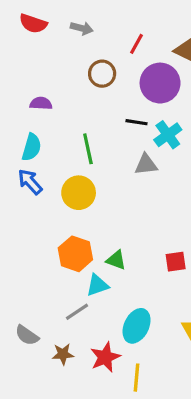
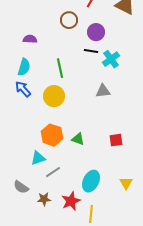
purple circle: (160, 83) -> (96, 32), moved, size x0.7
gray triangle: (146, 164) -> (103, 91), moved
cyan triangle: (97, 285) -> (38, 158), moved

